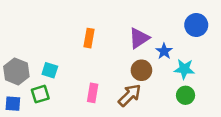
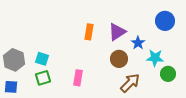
orange rectangle: (89, 38) -> (89, 32), moved
green square: (40, 94) -> (43, 78), moved
brown arrow: (130, 95) -> (130, 83), moved
green circle: (186, 95) -> (168, 74), moved

